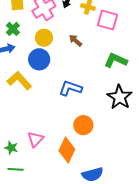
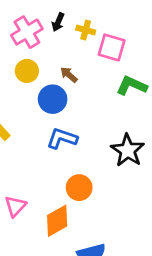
blue circle: (39, 59) -> (53, 99), moved
green L-shape: (116, 60) -> (132, 86), moved
orange diamond: (67, 150) -> (57, 221), turned 35

